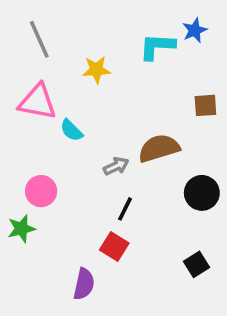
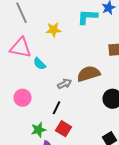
black line: (125, 209) -> (57, 108), moved
green star: (21, 229) -> (39, 130), moved

